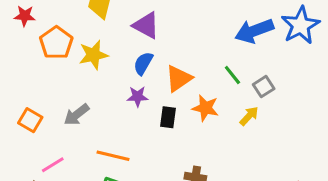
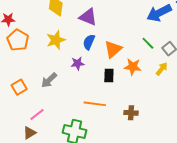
orange pentagon: (56, 43) -> (18, 40), moved
purple star: (138, 97) -> (78, 63), moved
orange square: (30, 120) -> (19, 87), turned 35
orange line: (113, 156) -> (95, 104), moved

